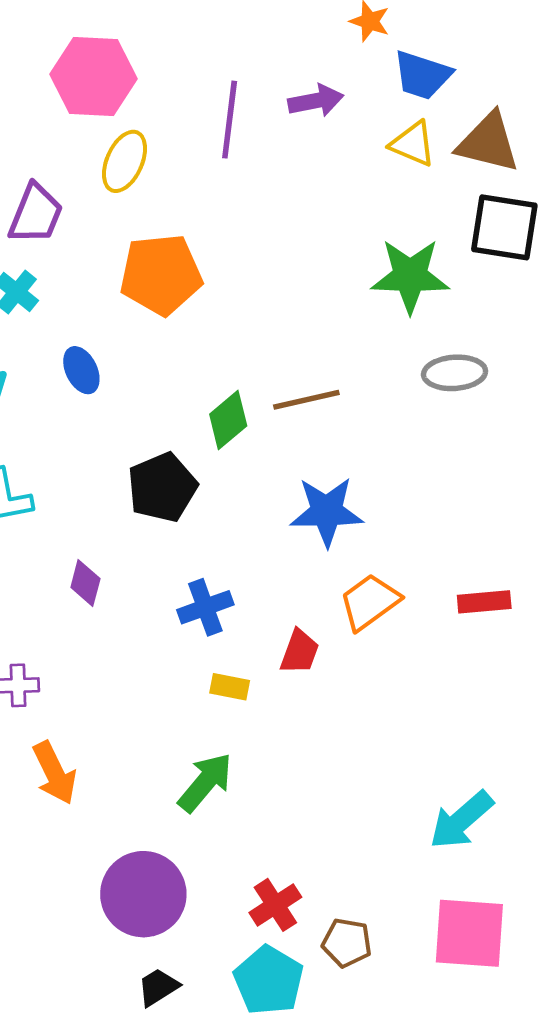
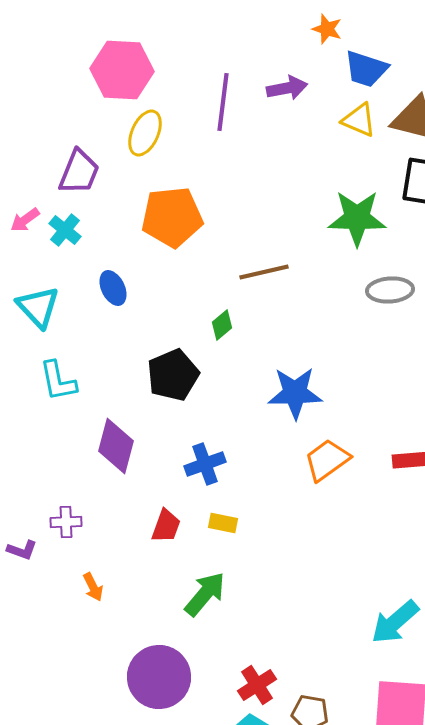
brown line: (306, 400) -> (264, 272), moved
green diamond: (228, 420) -> (222, 325), size x0.7
purple diamond: (85, 583) -> (116, 446), size x1.6
red trapezoid: (300, 652) -> (166, 526), moved
orange arrow: (54, 773) -> (93, 587), size x0.6

